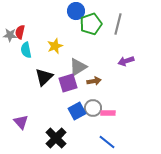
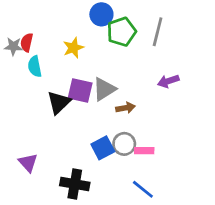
yellow star: (55, 46) -> (73, 48), moved
purple square: (68, 83) -> (80, 90), moved, turned 30
black cross: (56, 138) -> (75, 184), turned -35

